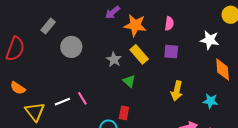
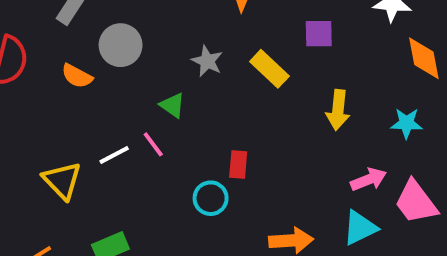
yellow rectangle: (139, 54) -> (269, 69), moved
green triangle: (129, 81) -> (172, 105), moved
orange semicircle: (18, 88) -> (77, 76), moved

